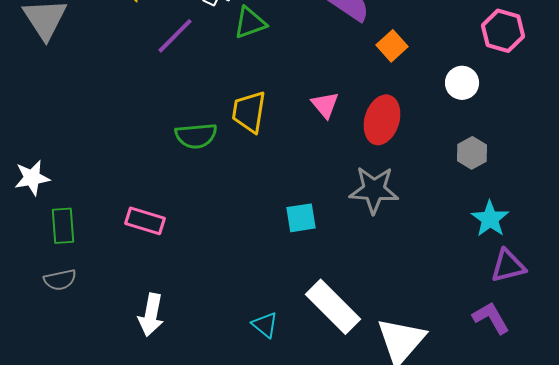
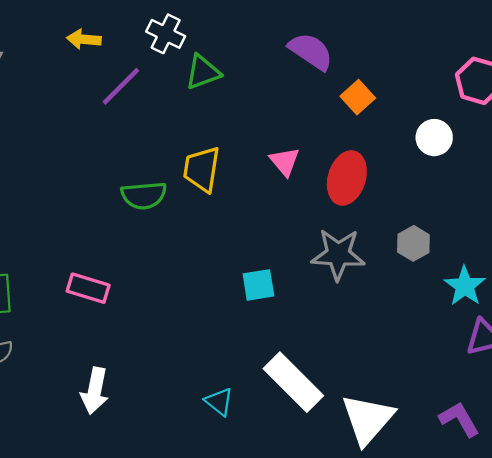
gray hexagon: (472, 153) -> (413, 243), moved
purple L-shape: (491, 318) -> (459, 419), moved

